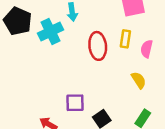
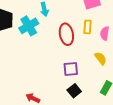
purple square: (75, 103) -> (71, 69), moved

